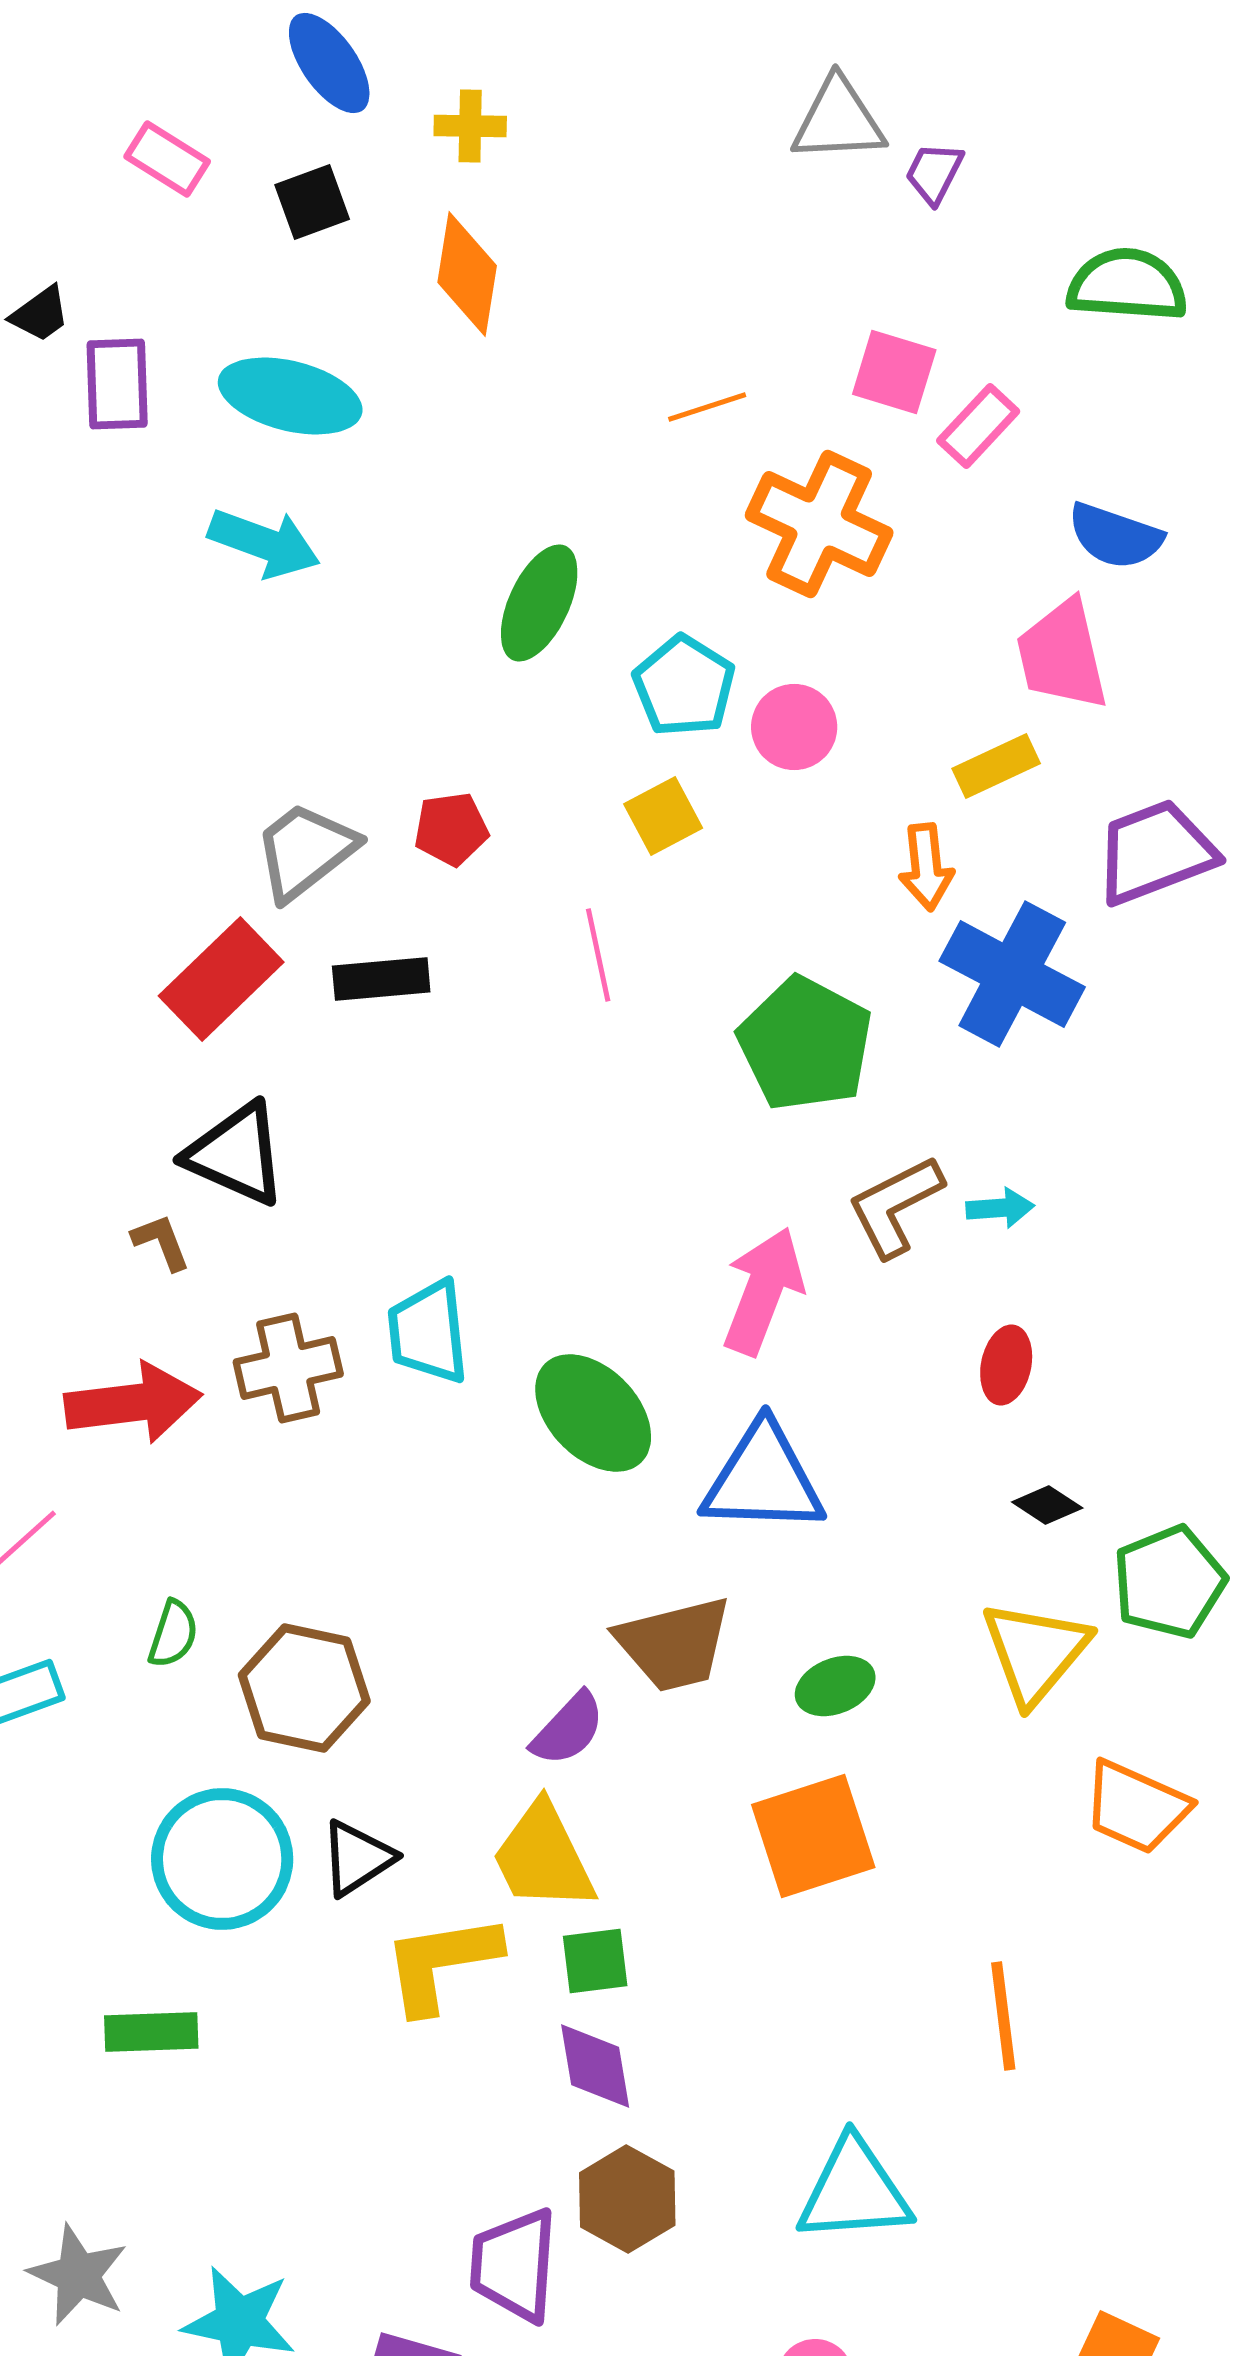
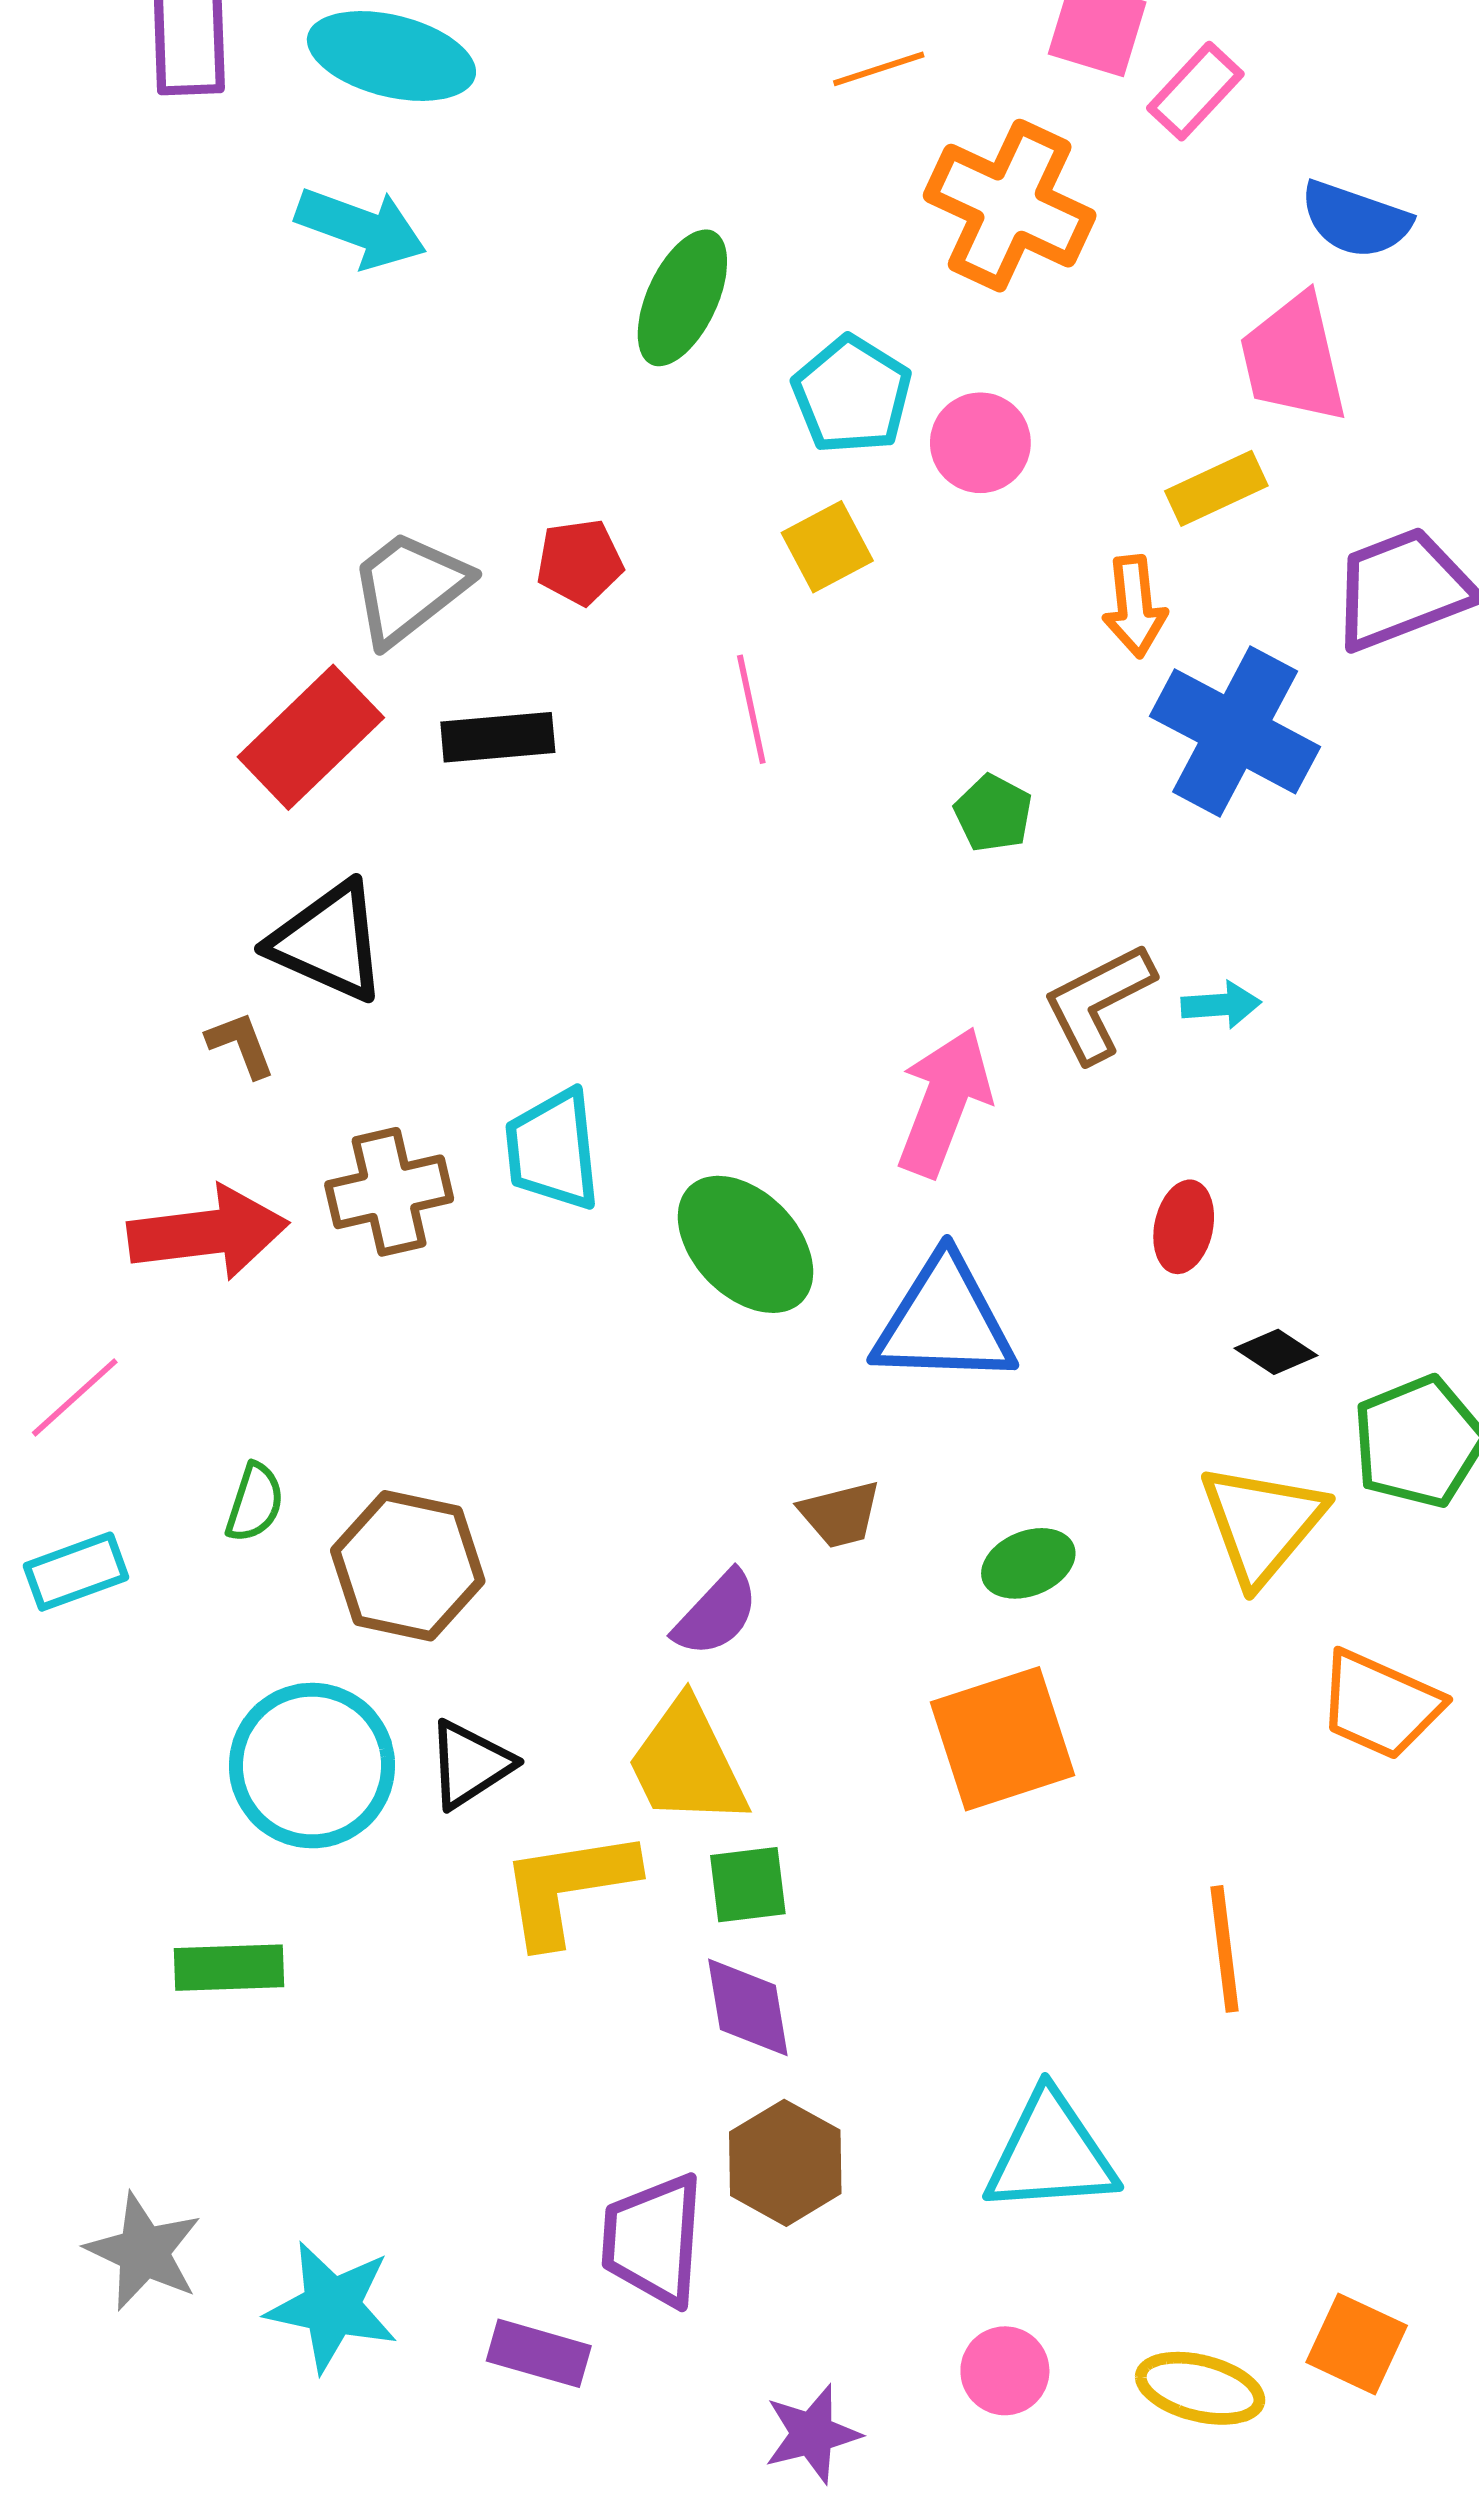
green pentagon: (805, 1044) -> (993, 813), size x0.5
red ellipse: (1006, 1365) -> (1184, 1227), moved
brown trapezoid: (674, 1644) -> (840, 1514), size x0.6

